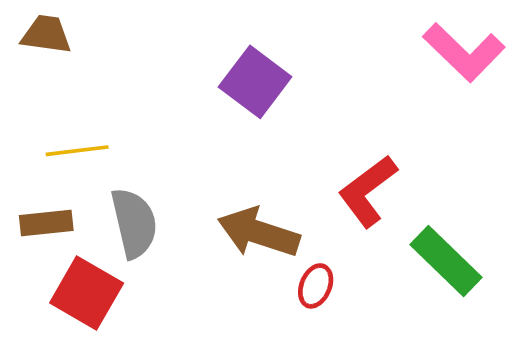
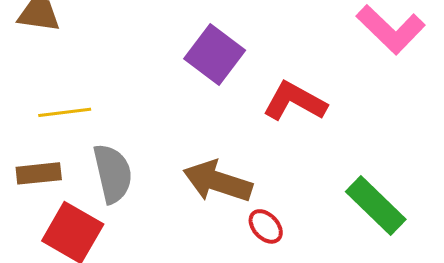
red L-shape: (368, 191) -> (295, 101), moved, turned 66
red ellipse: (316, 286) -> (266, 226), turned -66

